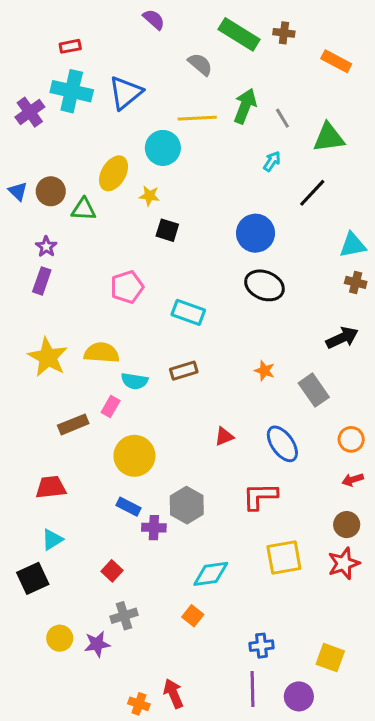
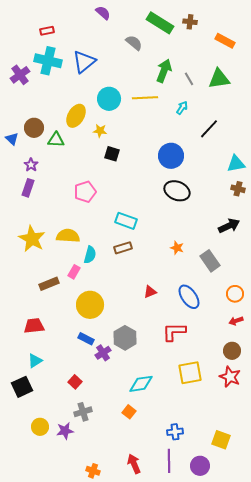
yellow line: (197, 118) -> (145, 98), moved
green triangle: (329, 137) -> (219, 79), moved
blue triangle: (18, 191) -> (12, 139), moved
cyan rectangle: (188, 312) -> (126, 221), moved
cyan semicircle: (134, 381) -> (90, 255), turned -84
purple cross: (154, 528) -> (103, 353), turned -35
red star: (344, 563) -> (230, 377), turned -30
red arrow: (173, 693) -> (134, 464), moved

